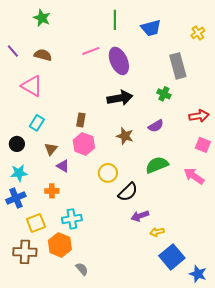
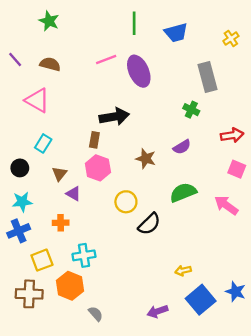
black arrow: (120, 98) -> (114, 117), moved
purple arrow: (140, 216) -> (157, 311), moved
blue star: (198, 274) -> (236, 292), moved

